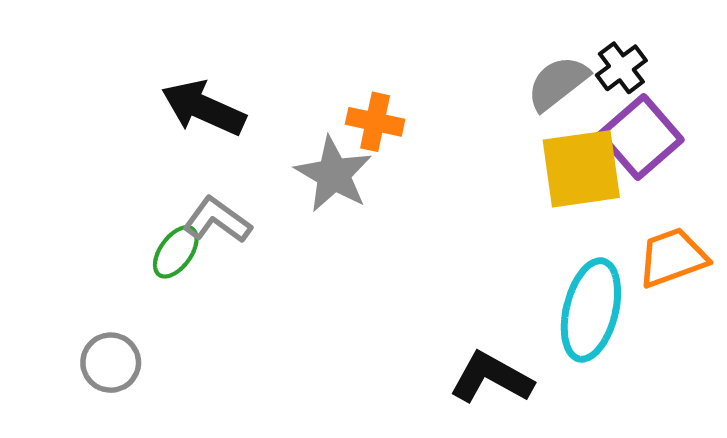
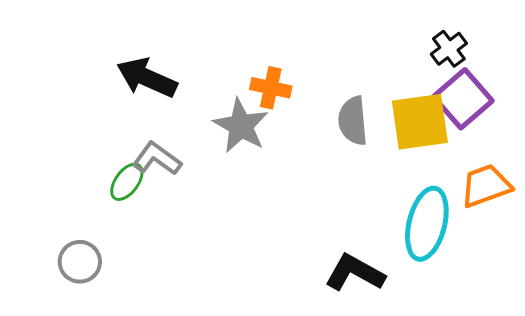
gray semicircle: (558, 83) -> (353, 121), moved, turned -57

